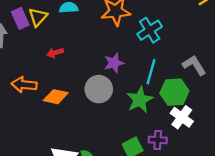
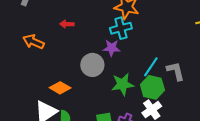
cyan cross: (150, 30) -> (121, 28), moved
cyan line: (151, 72) -> (151, 67), moved
orange diamond: (56, 97) -> (60, 88), moved

